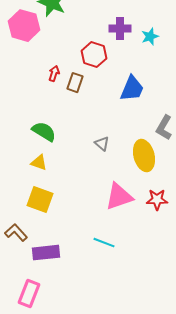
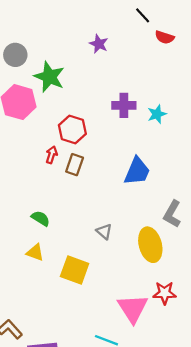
red hexagon: (94, 55) -> (72, 129), moved
green semicircle: (44, 132) -> (41, 218), size x0.7
pink triangle: (119, 197) -> (133, 308), moved, turned -44
yellow square: (40, 200) -> (75, 270), moved

